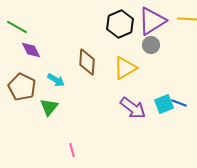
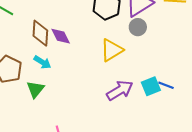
purple diamond: (31, 50) -> (61, 36), moved
brown diamond: (87, 62) -> (40, 33), moved
purple arrow: (133, 108) -> (120, 90), turned -68

